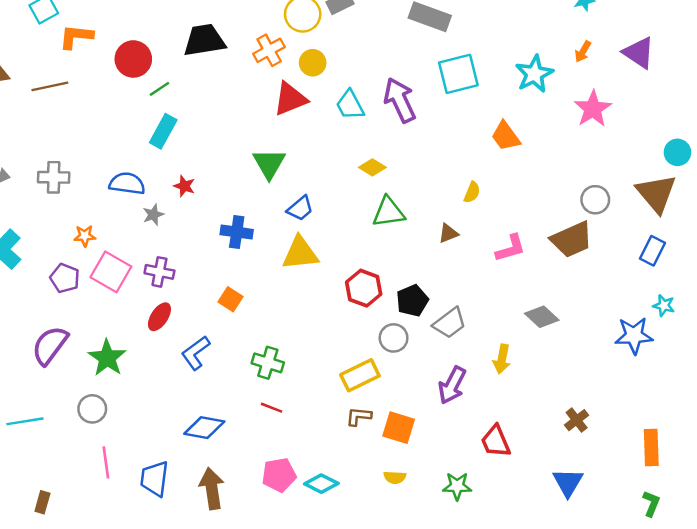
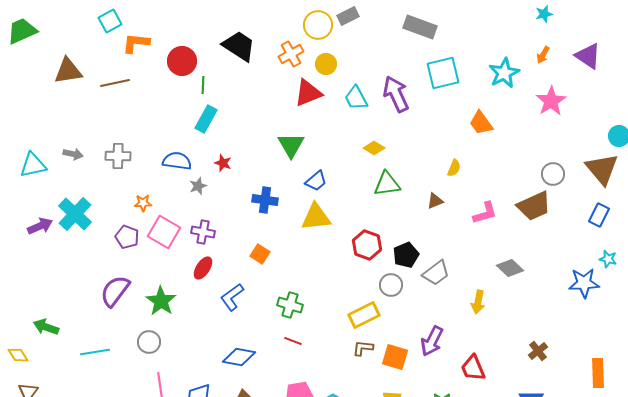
black trapezoid: (204, 40) -> (239, 46), turned 42
green line: (159, 89) -> (203, 85), turned -54
purple arrow: (452, 385) -> (432, 341), moved

